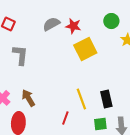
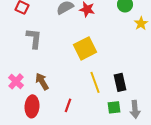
yellow square: (85, 49) -> (85, 48), moved
red line: (65, 118) -> (68, 105), moved

